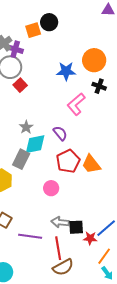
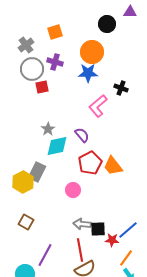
black circle: (49, 22) -> (107, 24), moved
purple cross: (15, 49) -> (55, 62), moved
orange circle: (94, 60) -> (92, 52), moved
red square: (20, 85) -> (42, 87), turned 32
gray rectangle: (21, 159) -> (37, 172), moved
purple line: (30, 236) -> (45, 255), moved, turned -70

